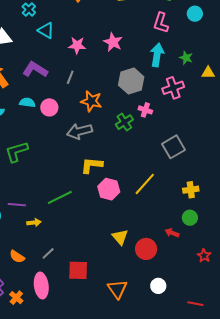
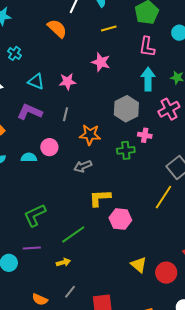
cyan triangle: (46, 30) -> (36, 81), moved
pink star: (113, 42) -> (101, 62), moved
cyan semicircle: (27, 103) -> (29, 157), moved
green cross: (124, 122) -> (126, 150), turned 36
gray arrow: (79, 131) -> (83, 166), size x0.7
green L-shape: (17, 152) -> (35, 215), moved
yellow line: (145, 184) -> (163, 197), moved
yellow arrow: (34, 223) -> (63, 262), moved

